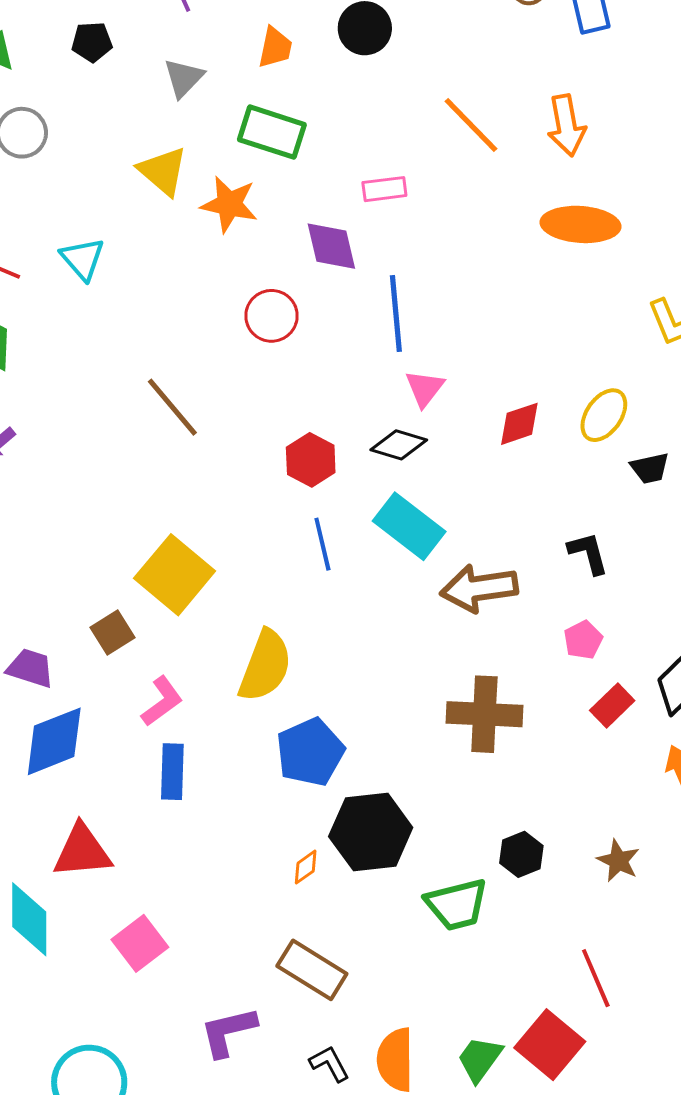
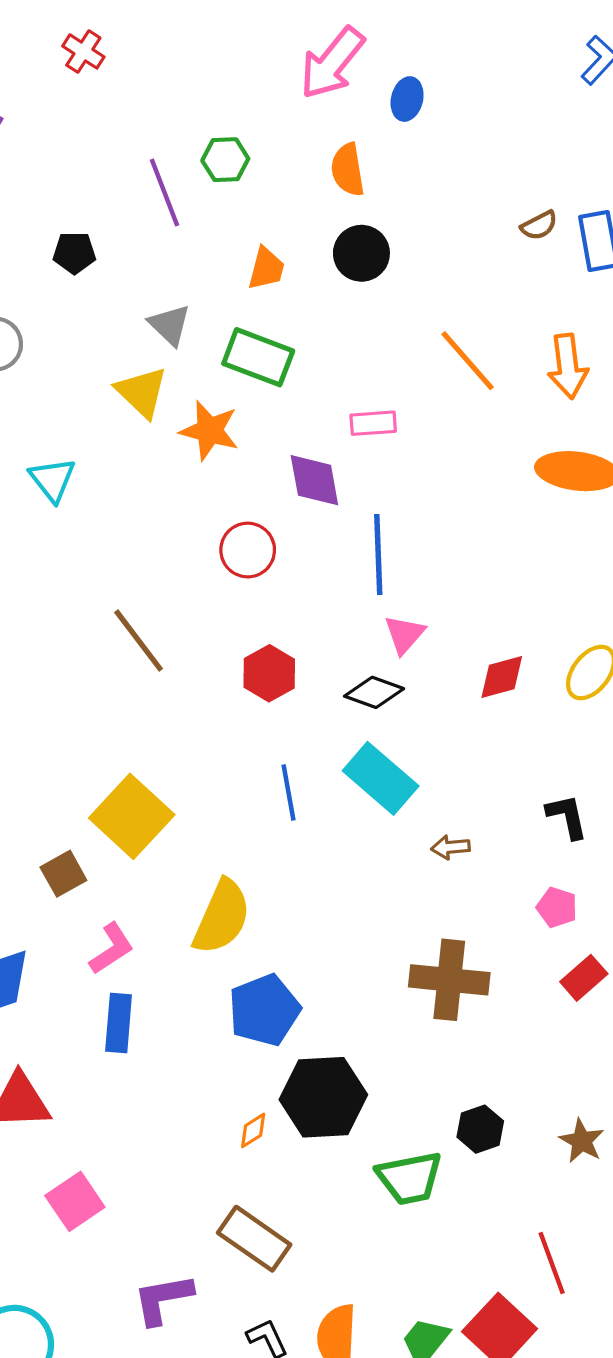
gray triangle: (184, 78) -> (170, 325), moved, turned -33
red hexagon: (311, 460) -> (269, 673), moved
brown arrow: (479, 588) -> (451, 847), size x0.5
pink pentagon: (583, 640) -> (557, 907), turned -30

